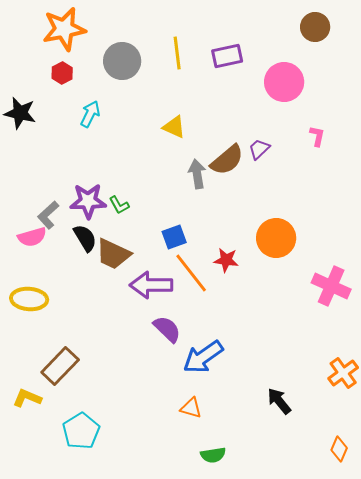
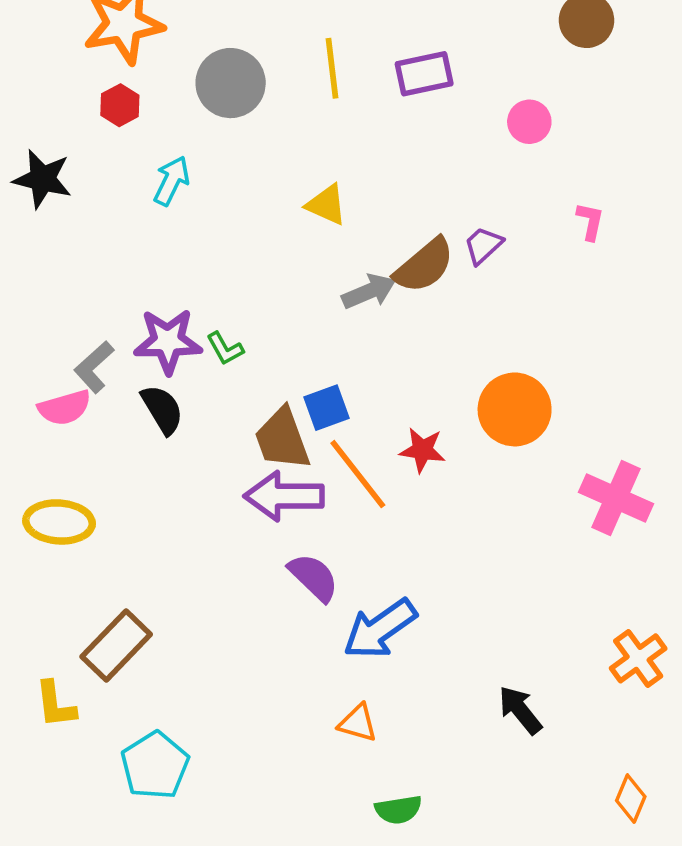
pink circle: (284, 82) -> (529, 122), size x0.6
gray arrow: (197, 174) -> (369, 291), turned 76
brown trapezoid: (113, 254) -> (282, 439), moved, turned 45
yellow L-shape: (27, 398) -> (55, 705), turned -120

